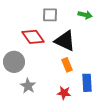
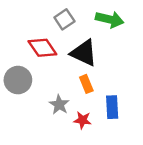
gray square: (50, 15) -> (64, 19), turned -35
green arrow: (85, 15) -> (110, 19), size x1.5
gray star: (28, 86) -> (59, 105), moved

